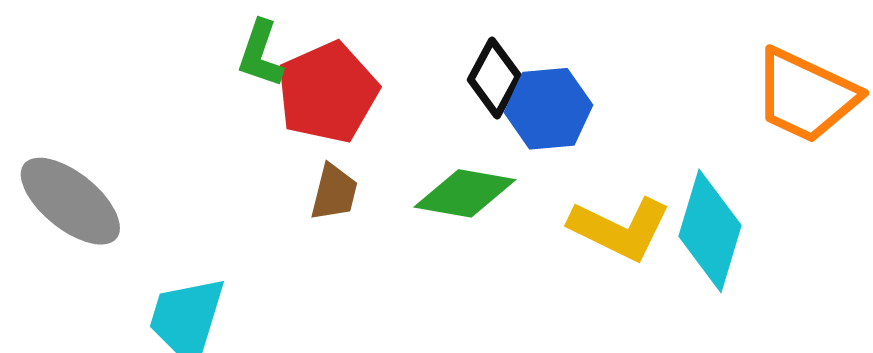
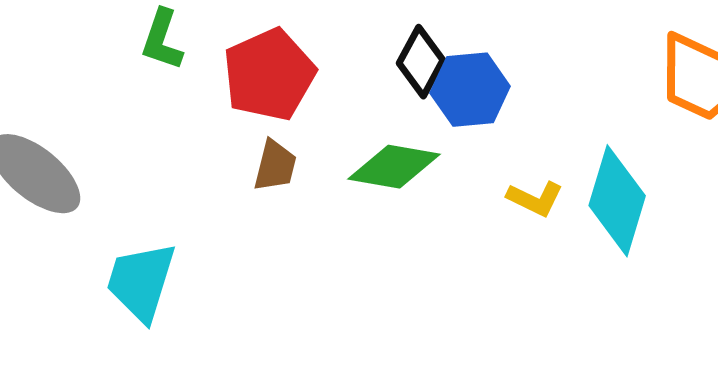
green L-shape: (260, 54) -> (162, 40), moved
yellow L-shape: (620, 229) -> (535, 199), size x0.6

